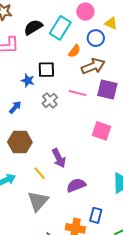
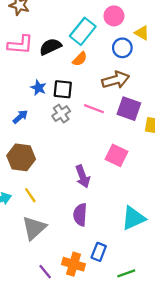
black semicircle: (33, 27) -> (50, 47), moved
orange semicircle: (74, 51) -> (80, 59), moved
black square: (46, 70) -> (63, 89), moved
purple arrow: (59, 158) -> (83, 176), moved
yellow line: (40, 173) -> (30, 195), moved
purple semicircle: (76, 185) -> (80, 215), turned -72

